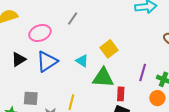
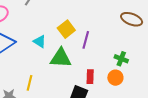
purple line: (143, 72) -> (86, 40), moved
red rectangle: (121, 94) -> (90, 77), moved

